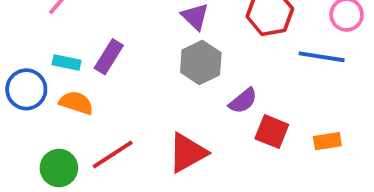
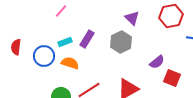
cyan rectangle: (67, 63) -> (65, 42), turned -32
gray hexagon: (201, 63) -> (121, 42), moved

